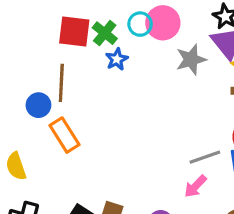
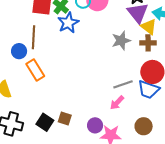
blue star: (117, 59) -> (68, 23), size x1.5
gray star: (191, 60) -> (121, 40), moved

